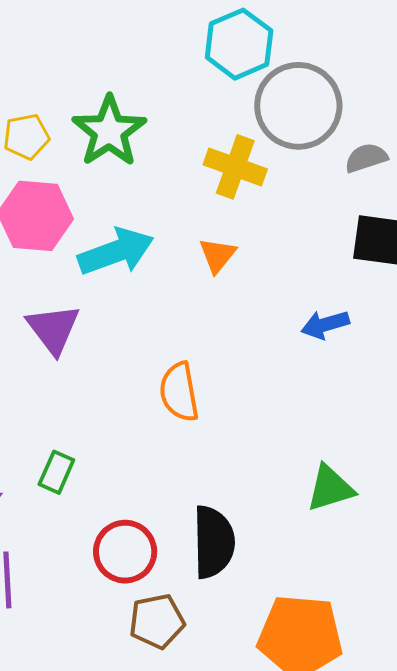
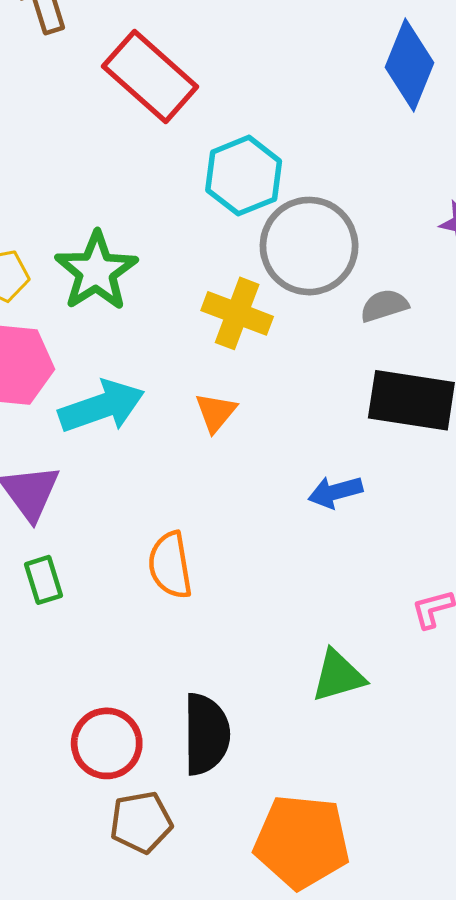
green rectangle: (56, 472) -> (43, 580), moved, turned -42

